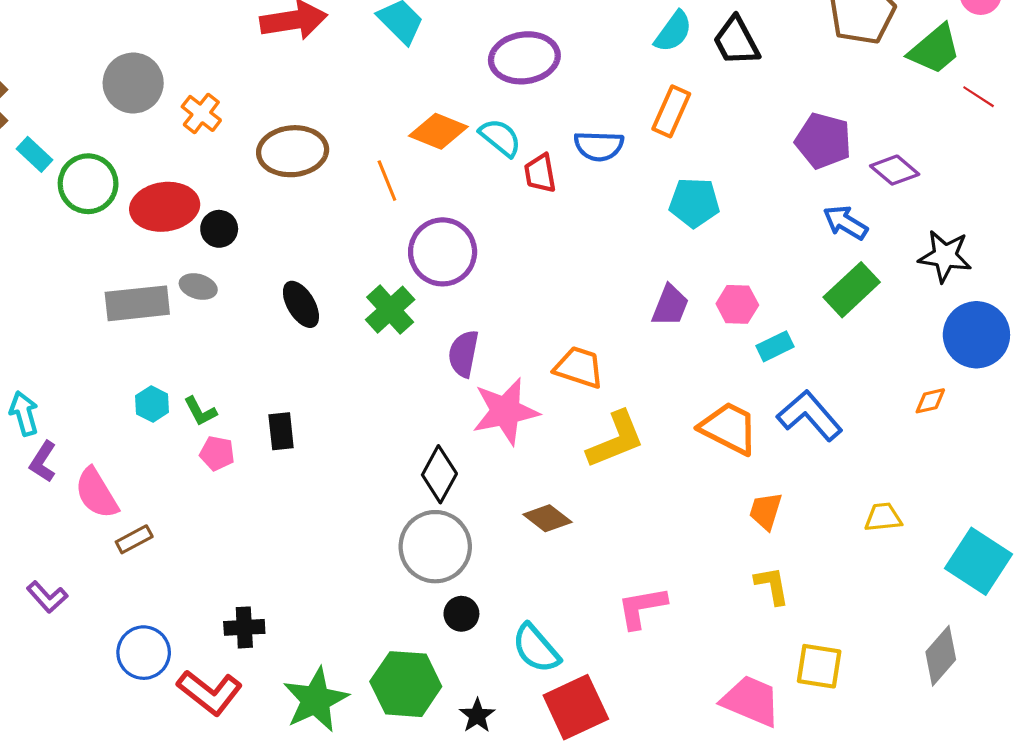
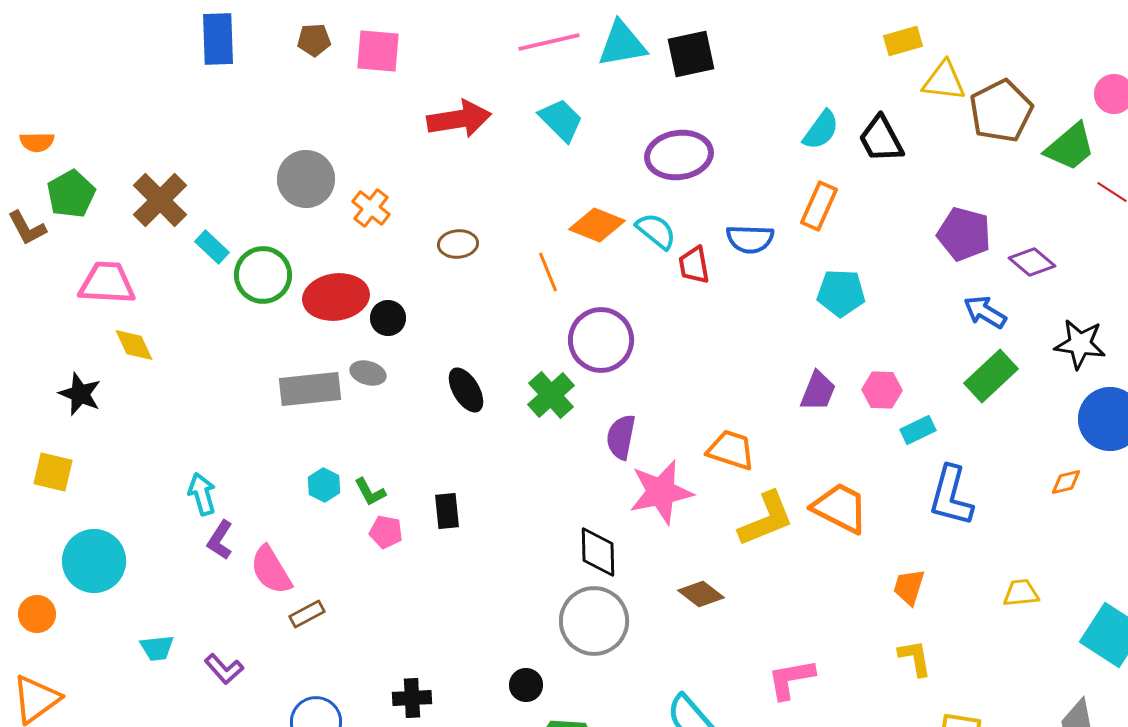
brown ellipse: (293, 151) -> (458, 244), size x0.6
blue L-shape: (810, 416) -> (951, 496), turned -124
orange trapezoid: (729, 428) -> (840, 508), moved
black diamond: (439, 474) -> (598, 552), turned -30
black circle: (461, 614) -> (526, 685), moved

